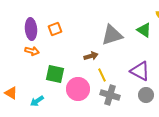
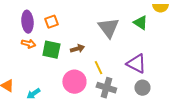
gray triangle: (112, 35) -> (108, 28), turned -50
brown arrow: (91, 56) -> (77, 49), moved
green square: (55, 74) -> (51, 50), moved

